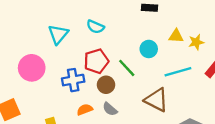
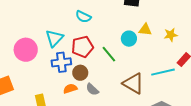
cyan triangle: (58, 34) -> (54, 38), moved
yellow triangle: (176, 36) -> (145, 30), moved
cyan line: (178, 72) -> (163, 72), moved
brown circle: (106, 85) -> (80, 73), moved

